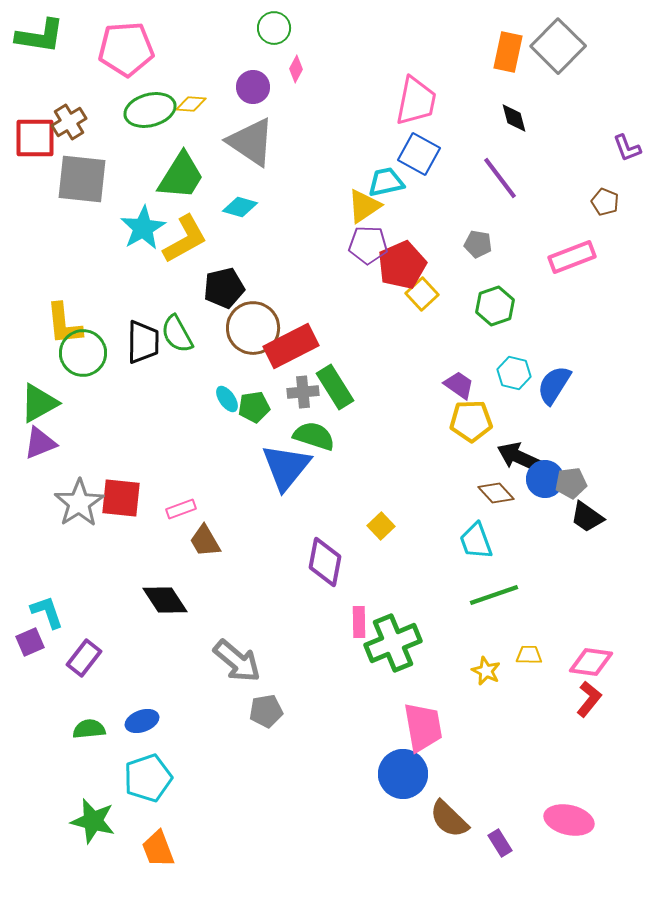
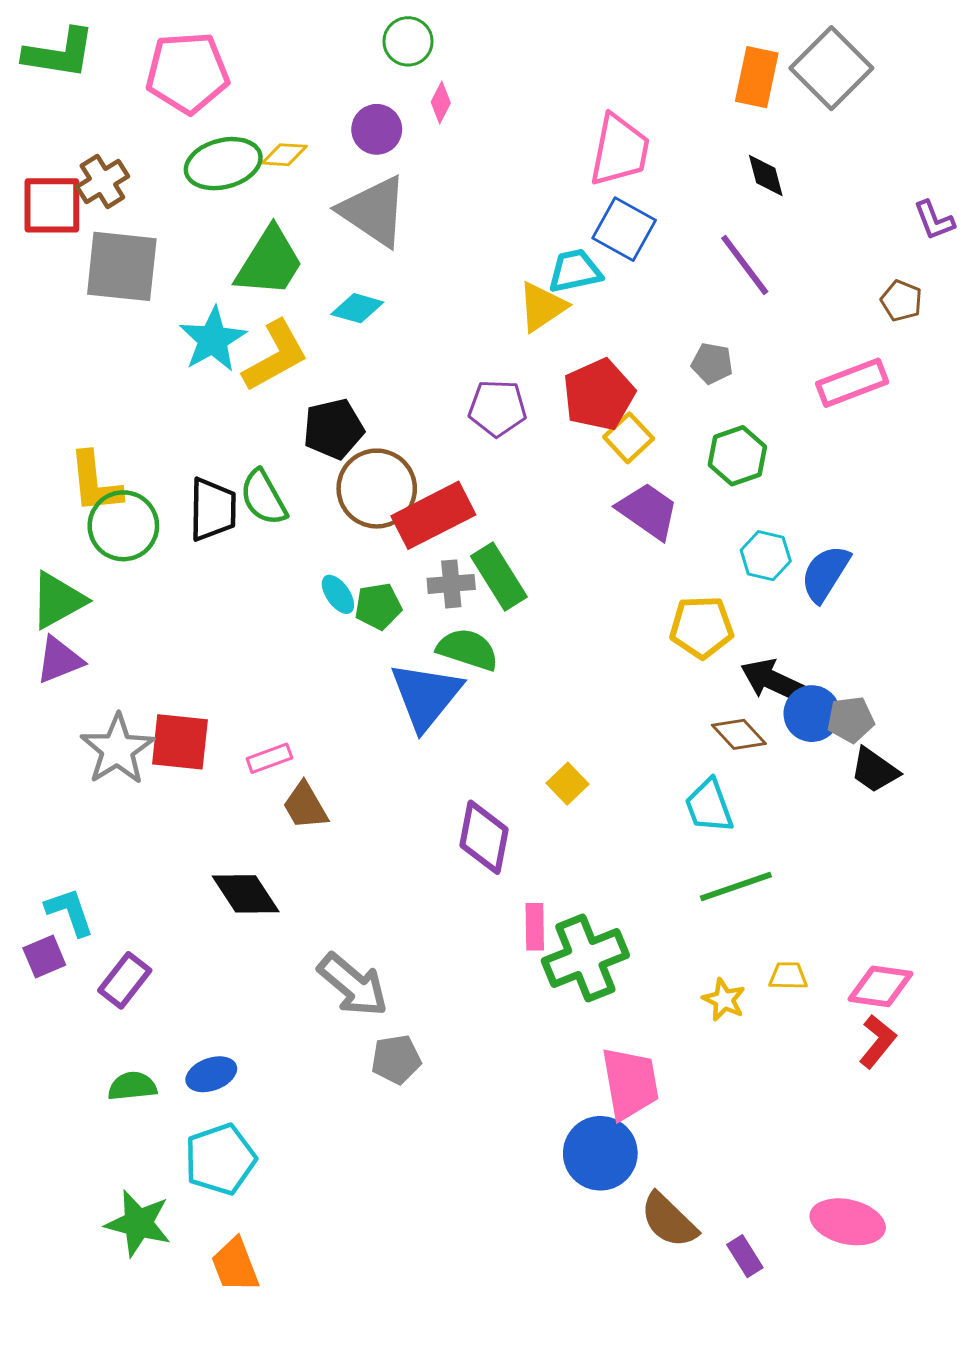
purple pentagon: (368, 245) -> (497, 408), moved
purple trapezoid: (459, 385) -> (648, 511), moved, size x1.4

